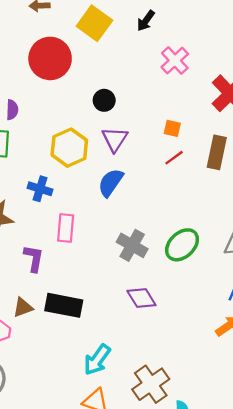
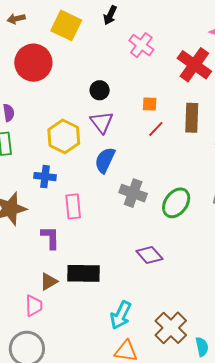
black circle: (104, 100) -> (100, 90), moved
gray cross: (132, 245) -> (133, 193), moved

